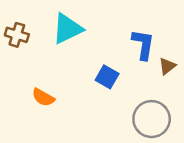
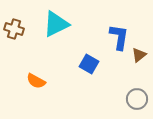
gray circle: (152, 119) -> (137, 99), moved, size x0.7

